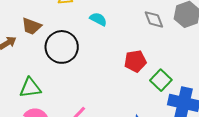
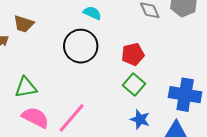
black circle: (62, 47) -> (81, 46), moved
green square: (161, 80) -> (134, 85), moved

